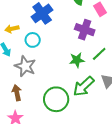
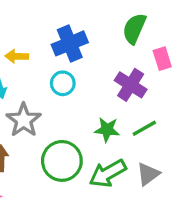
cyan circle: (33, 40) -> (63, 83), moved
green circle: (56, 99) -> (62, 161), moved

